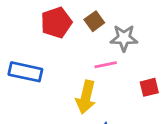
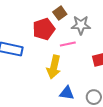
red pentagon: (56, 23) -> (44, 29), moved

